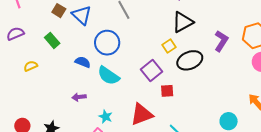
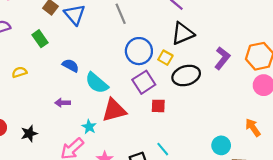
blue circle: (107, 43) -> (139, 51), moved
yellow square: (169, 46) -> (165, 58), turned -32
yellow semicircle: (31, 66) -> (19, 72), moved
red triangle: (142, 114) -> (114, 110), moved

